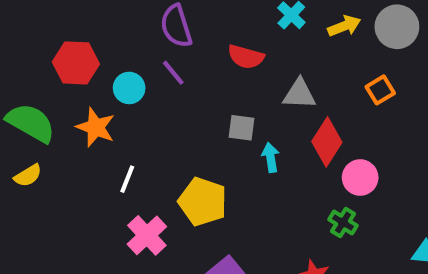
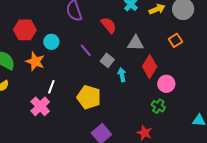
red semicircle: (246, 57) -> (109, 25), turned -144
purple line: (173, 73) -> (86, 50), moved
gray square: (241, 128) -> (107, 60), turned 32
pink cross: (147, 235) -> (40, 106), moved

